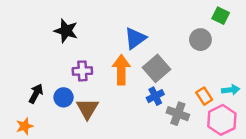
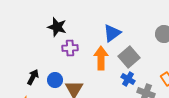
purple cross: (82, 71) -> (70, 48), moved
blue cross: (155, 96) -> (128, 79), turned -32

